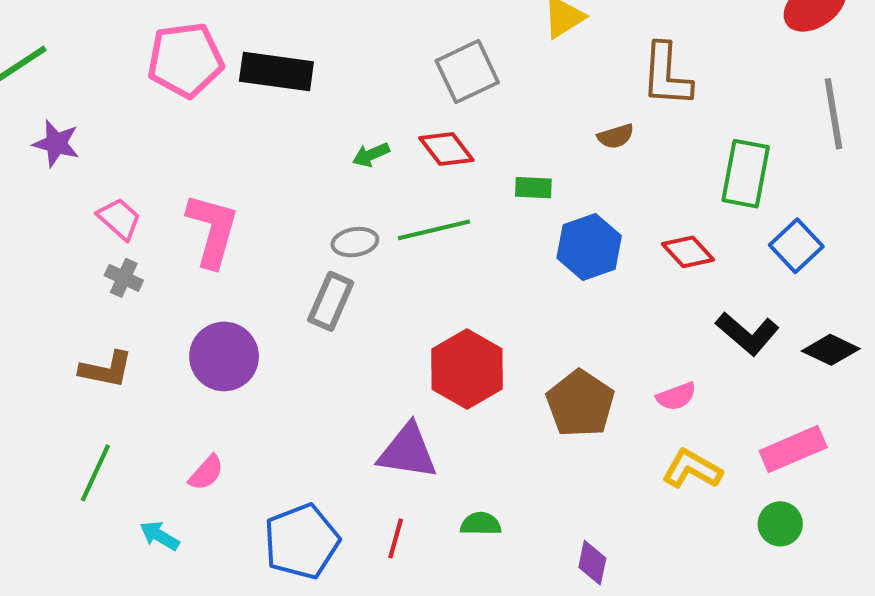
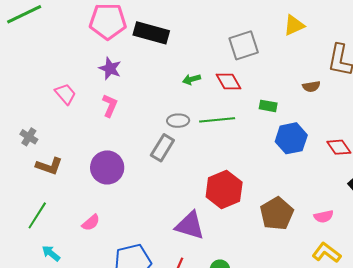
purple star: (56, 143) -> (110, 68), moved
pink L-shape: (212, 230) -> (110, 106), size x0.6
gray cross: (124, 278) -> (29, 137), moved
cyan arrow: (160, 536) -> (51, 253), moved

